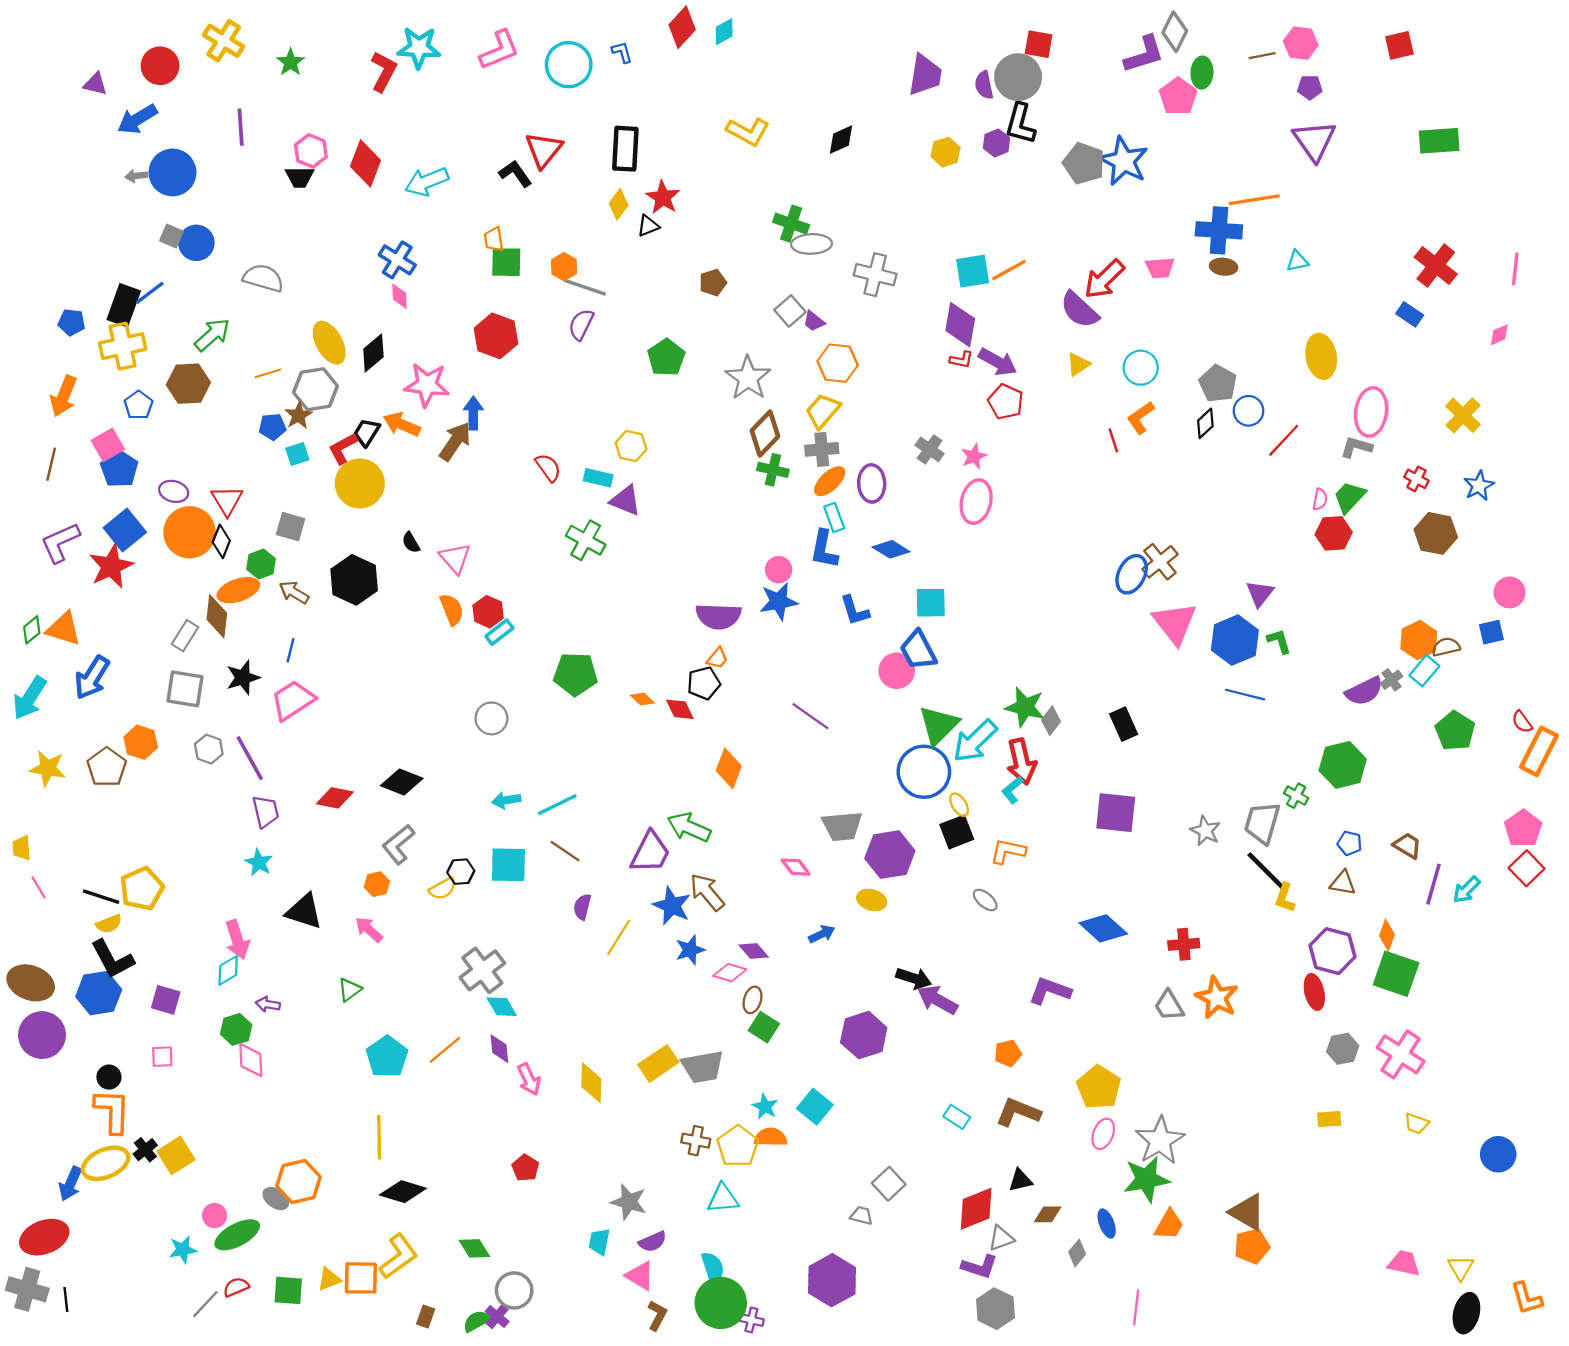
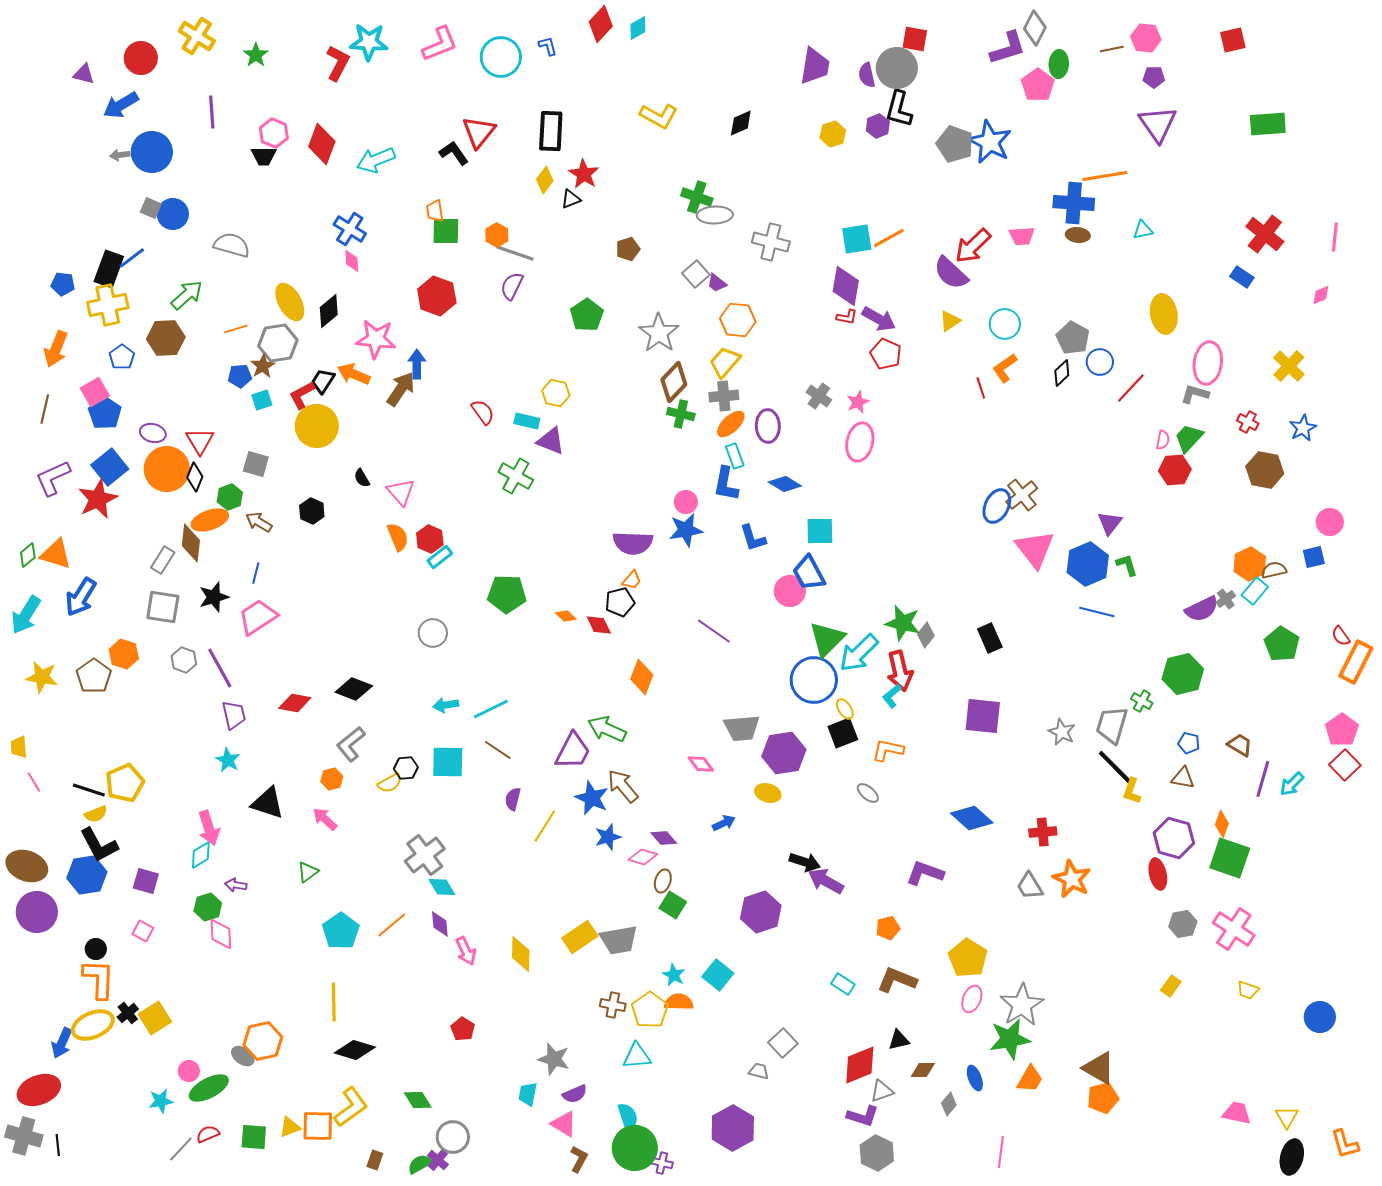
black hexagon: (354, 580) -> (312, 511), size x0.6
pink square: (162, 1057) -> (143, 931), turned 30
yellow rectangle: (1329, 1119) -> (1171, 986), turned -50

